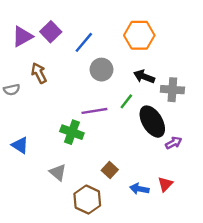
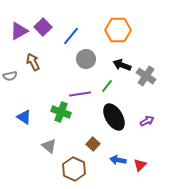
gray cross: (172, 90) -> (146, 76), turned 30
black ellipse: (152, 122) -> (114, 117), moved
blue triangle: (20, 145) -> (24, 117), moved
red triangle: (165, 184) -> (140, 165), moved

